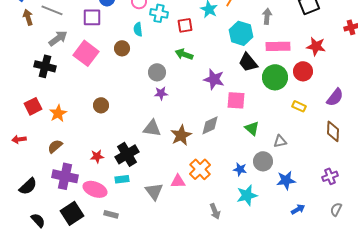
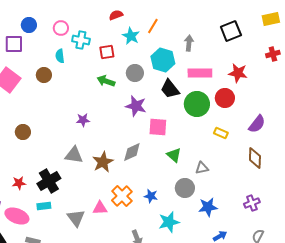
gray circle: (157, 72) -> (135, 73), moved
blue star: (240, 169) -> (151, 196), moved

